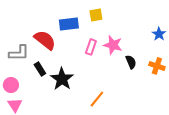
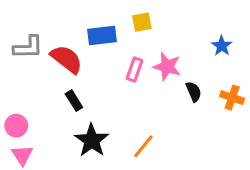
blue star: (159, 34) -> (222, 46), moved
gray L-shape: (19, 53) -> (28, 47), moved
black rectangle: (40, 69) -> (74, 101), moved
black star: (62, 79) -> (92, 140), moved

